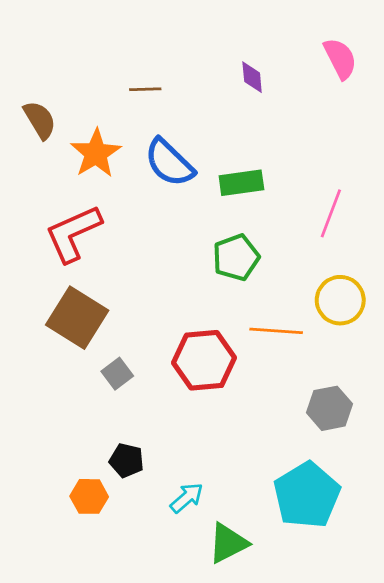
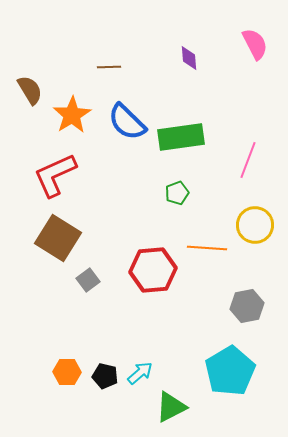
green rectangle: (241, 183) -> (181, 137), size x1.4
green pentagon: (236, 257) -> (177, 193), size x0.7
black pentagon: (127, 460) -> (105, 376), moved

